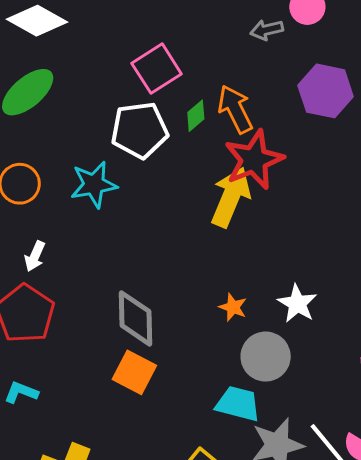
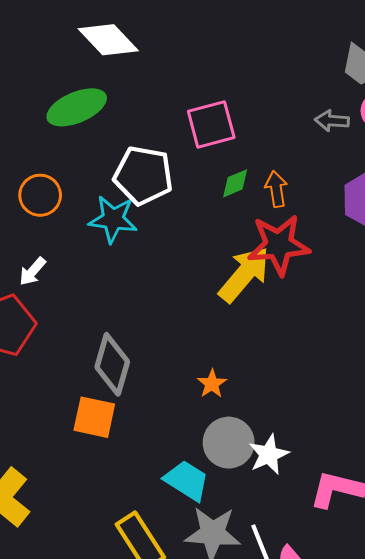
orange arrow: (235, 109) -> (276, 189), size x0.7
white pentagon: (139, 130) -> (143, 175), moved
white star: (297, 304) -> (269, 455), moved
orange square: (134, 372) -> (94, 417), turned -33

